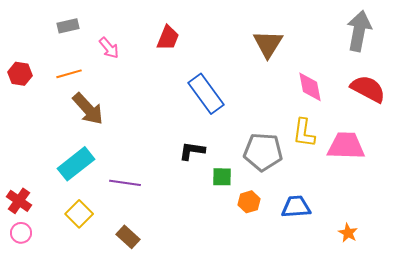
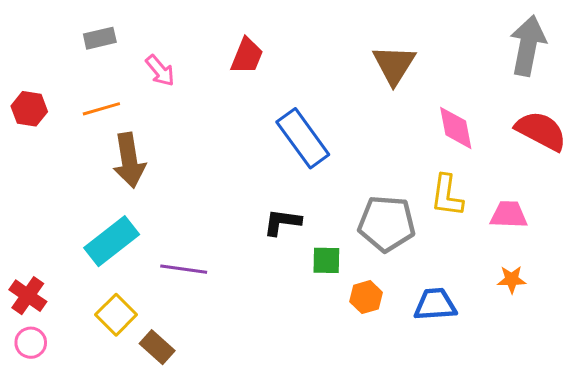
brown arrow: (88, 109) -> (129, 160), turned 33
pink trapezoid: (346, 146) -> (509, 215), size x0.7
orange star: (348, 233) -> (512, 279), moved, turned -30
brown rectangle: (128, 237) -> (157, 347), moved

